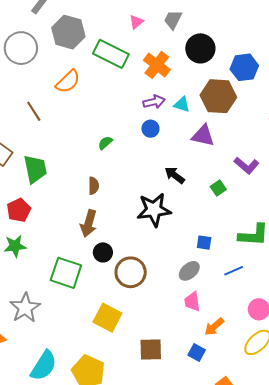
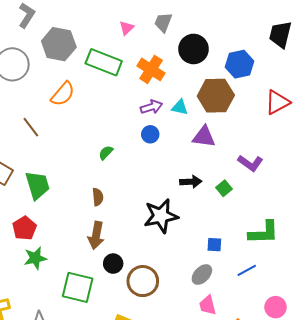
black arrow: (175, 175) -> (191, 182), moved, turned 145
green star: (15, 246) -> (35, 258), moved

